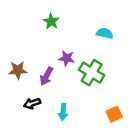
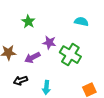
green star: (51, 21) -> (28, 22), moved
purple arrow: (46, 76) -> (32, 58), turned 35

